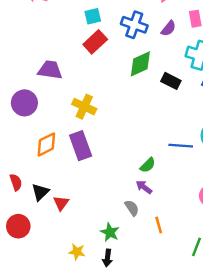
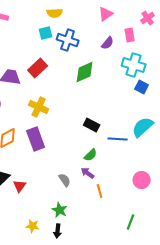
blue cross: (134, 25) -> (68, 40), moved
red rectangle: (95, 42) -> (38, 68), moved
black rectangle: (171, 81) -> (92, 125), moved
gray semicircle: (132, 208) -> (65, 180), moved
orange line: (159, 225) -> (100, 191), moved

